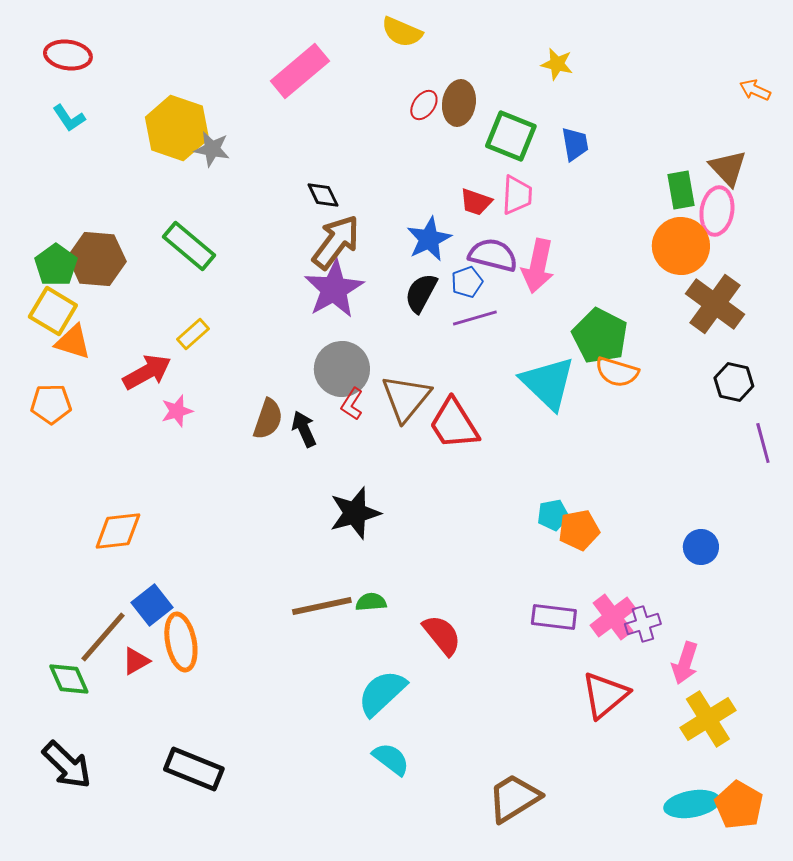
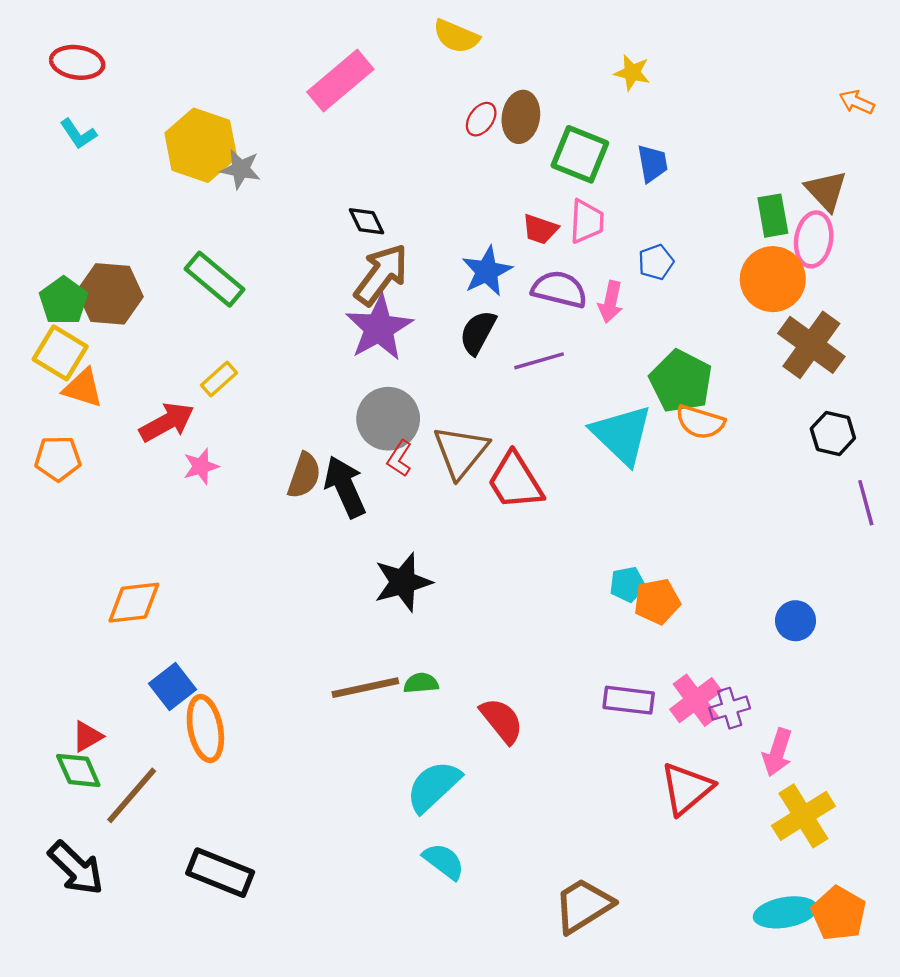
pink arrow: (538, 266) -> (611, 302), size x0.7
blue pentagon: (467, 282) -> (656, 262), moved
black arrow: (304, 429) -> (345, 487), size x1.5
brown line: (103, 637) -> (132, 795), moved
red triangle: (136, 661) -> (87, 736), moved

